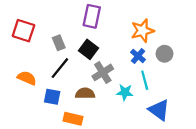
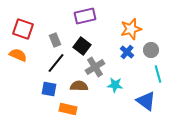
purple rectangle: (92, 16) -> (85, 16), turned 65
orange semicircle: (27, 78) -> (18, 55), moved
cyan line: (145, 80) -> (158, 74), moved

